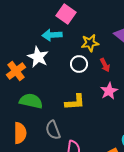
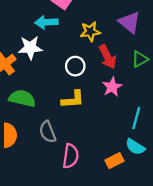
white star: (38, 57) -> (30, 48), turned -30
white circle: (79, 64) -> (75, 66), moved
red arrow: (105, 65) -> (108, 57), size x1.5

